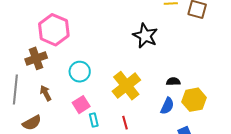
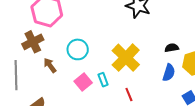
brown arrow: (46, 93) -> (50, 65), moved
cyan rectangle: (94, 120) -> (103, 80), moved

